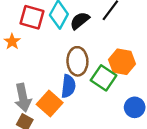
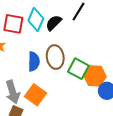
orange hexagon: (122, 62) -> (95, 76), moved
blue semicircle: (68, 86) -> (34, 61), moved

